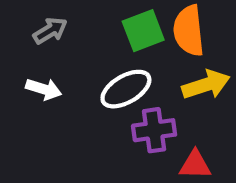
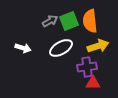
gray arrow: (50, 31) -> (50, 21), moved
purple cross: (154, 130) -> (87, 67), moved

